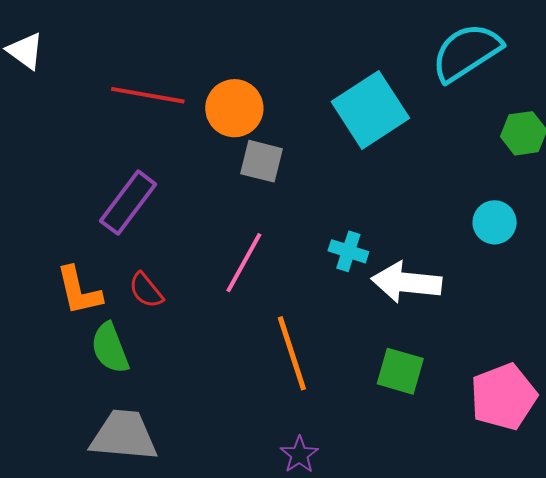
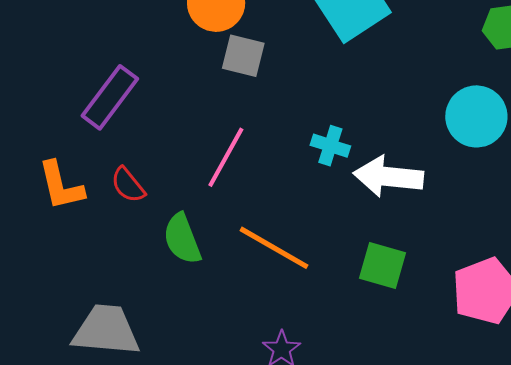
cyan circle: (495, 222) -> (476, 116), size x1.4
green semicircle: (110, 348) -> (182, 239), moved
orange line: (292, 353) -> (274, 248), turned -42

